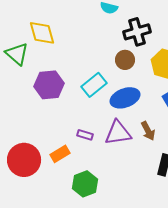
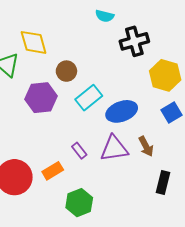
brown circle: (125, 60) -> (66, 71), moved
purple rectangle: (85, 135) -> (79, 151), turned 35

